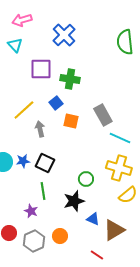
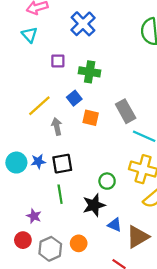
purple square: (41, 69) -> (58, 61), size x0.6
black square: (45, 163) -> (62, 164), turned -36
purple star: (31, 211) -> (34, 216), moved

